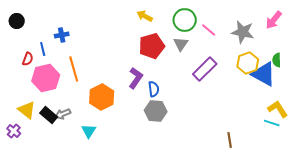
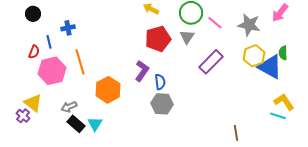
black circle: (17, 21) -> (33, 14), moved
black rectangle: (49, 115) -> (76, 124), moved
purple cross: (14, 131) -> (23, 116), moved

